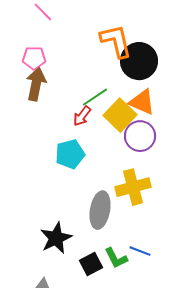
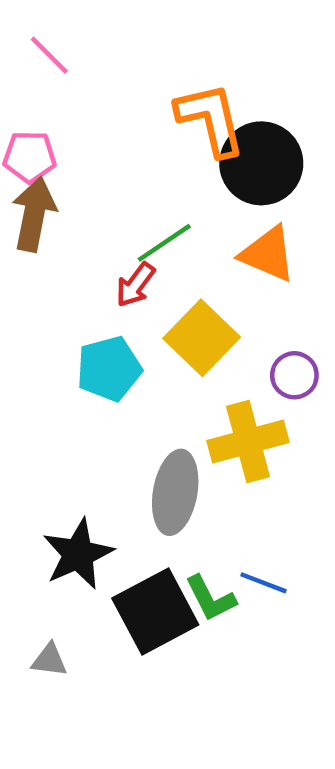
yellow square: (120, 115) -> (202, 338), moved
purple circle: (140, 136) -> (294, 375), moved, size x0.7
black square: (91, 264) -> (155, 612), size x1.6

